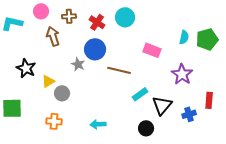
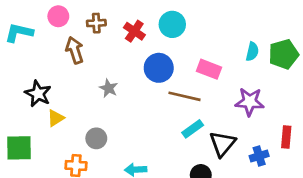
blue circle: (95, 49) -> (159, 68), moved
brown line: (119, 70) -> (184, 96), moved
purple star: (182, 74) -> (250, 102), turned -30
yellow triangle: (48, 81) -> (56, 118), moved
gray circle: (62, 93) -> (96, 138), moved

